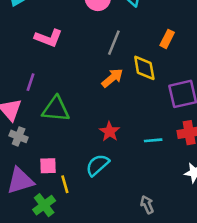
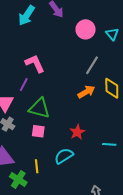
pink L-shape: (48, 38) -> (35, 64), moved, turned -145
pink square: (48, 166) -> (38, 131), moved
green cross: (44, 205) -> (18, 179), turned -30

